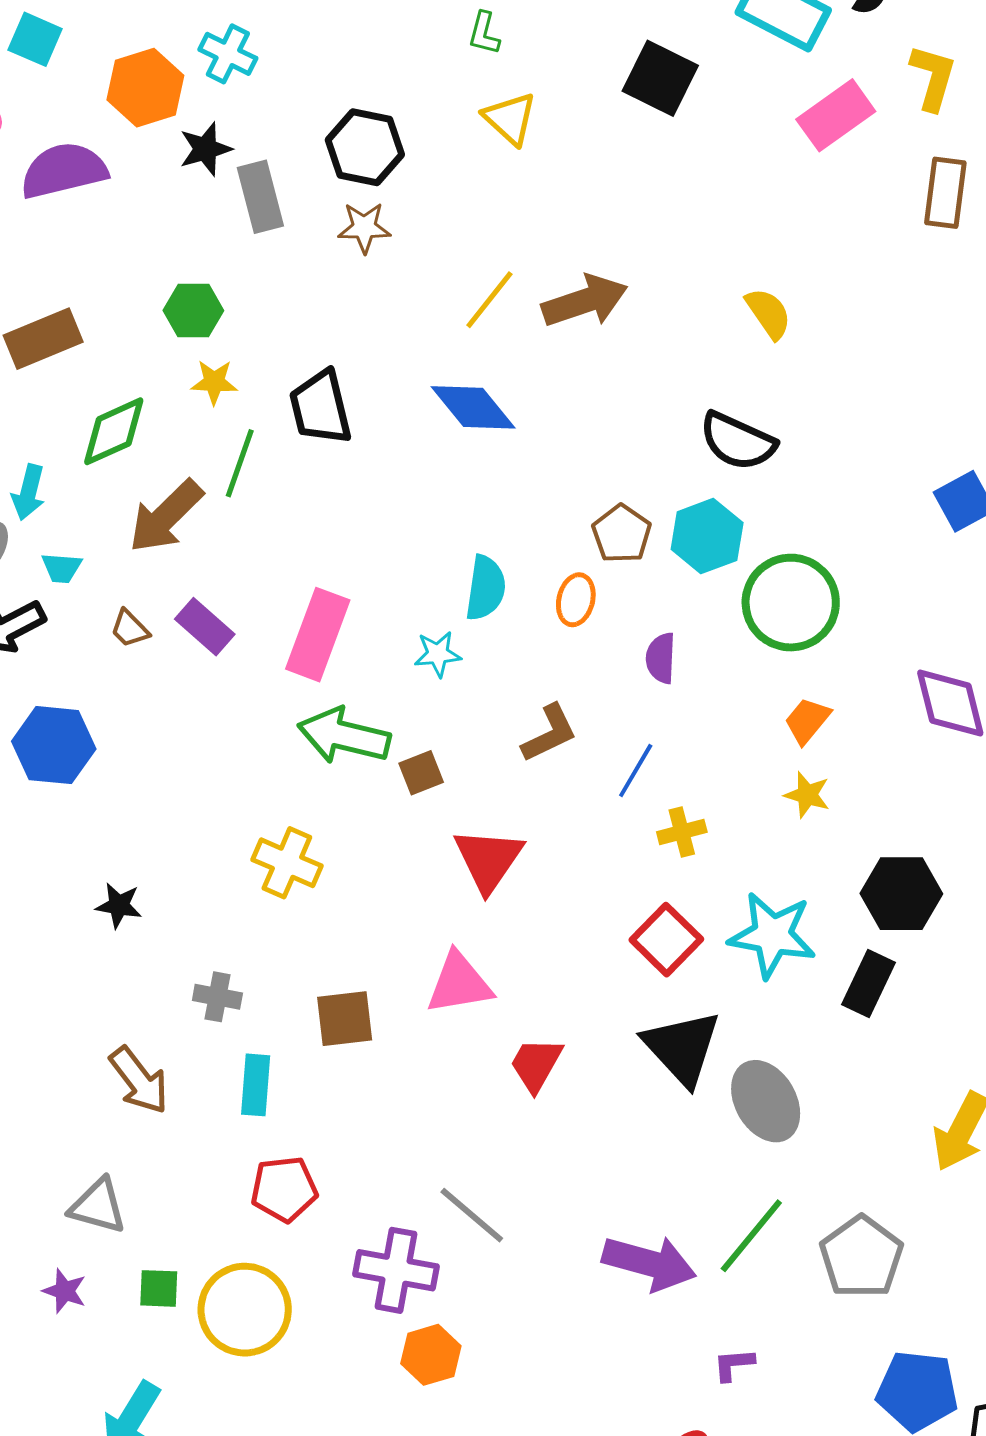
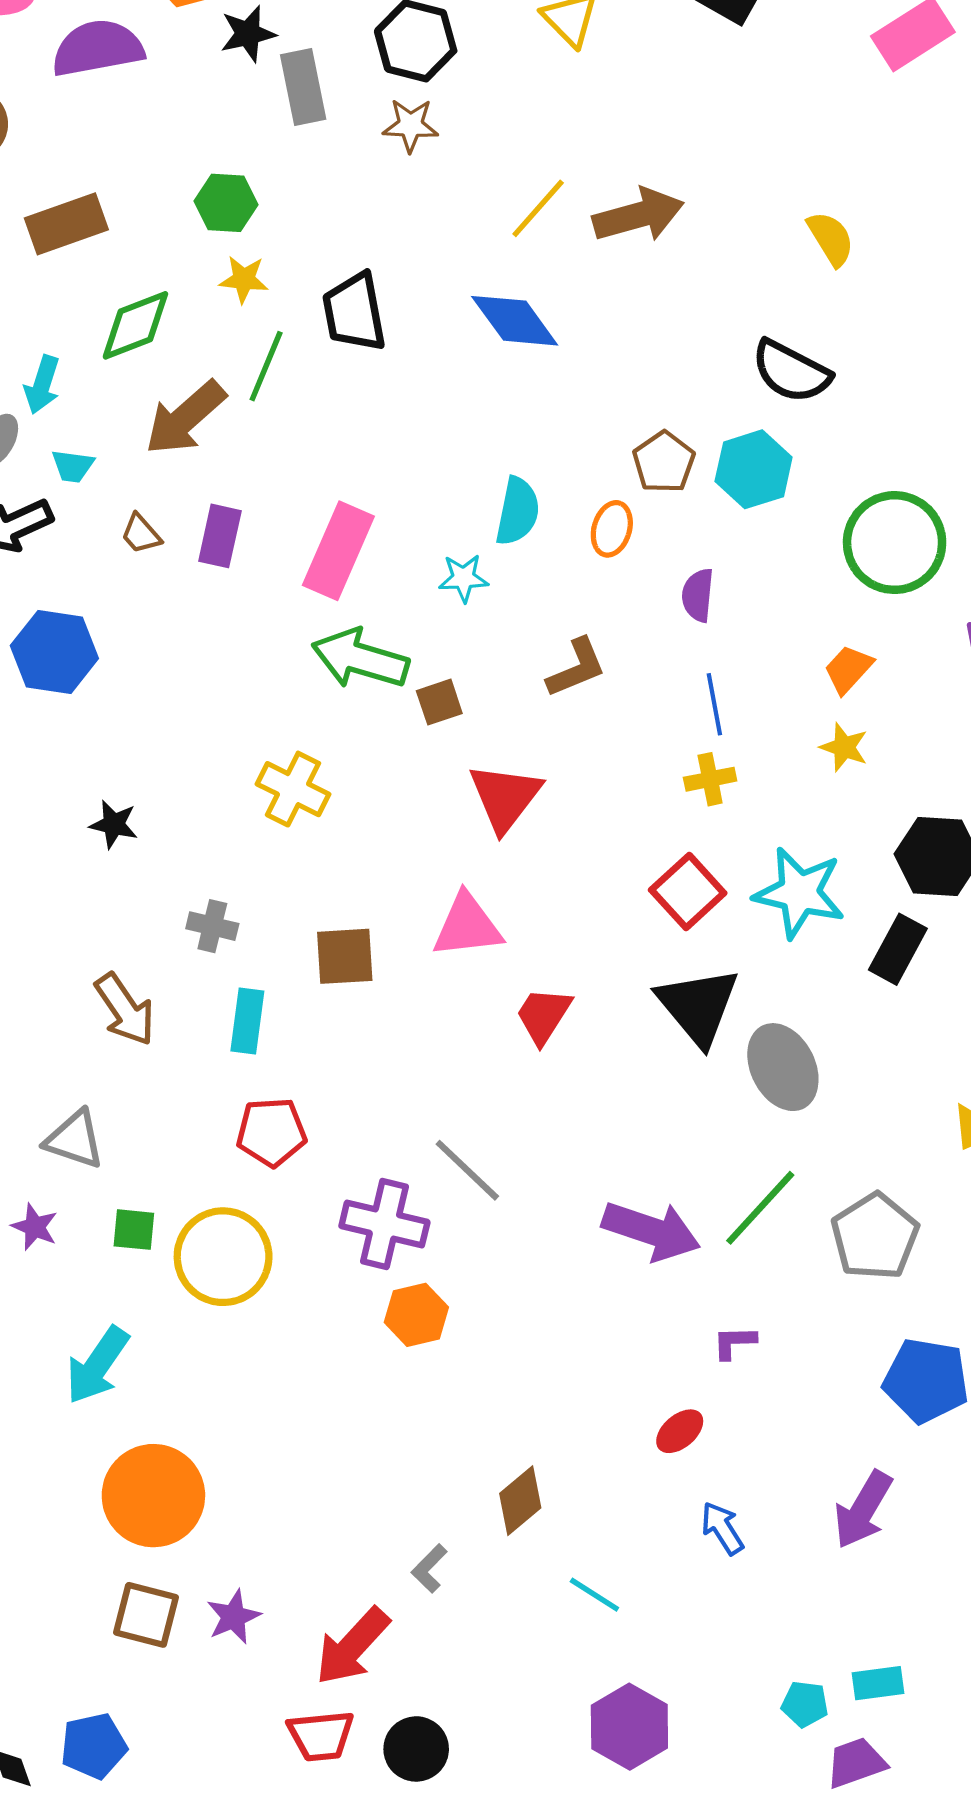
green circle: (791, 603) -> (895, 543), moved
purple rectangle: (205, 627) -> (220, 536), turned 58
blue line: (636, 770) -> (714, 704), moved, turned -44

